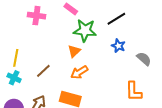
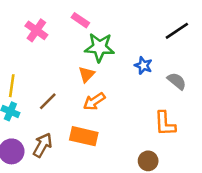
pink cross: (36, 16) -> (36, 30), turned 30
black line: (116, 19) -> (177, 31), moved

